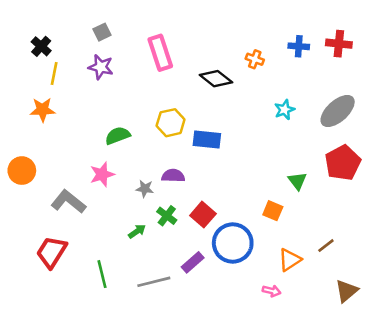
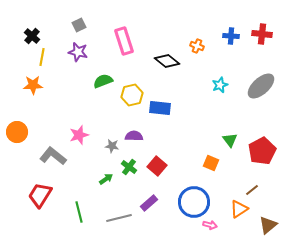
green semicircle: (118, 136) -> (103, 81), moved
red pentagon: (343, 163) -> (262, 151), moved
blue circle: (233, 243) -> (194, 202), moved
orange triangle: (290, 260) -> (239, 209), moved

